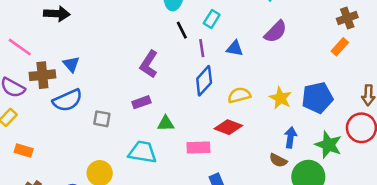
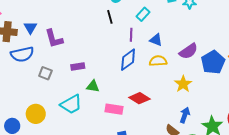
black line: (182, 30) -> (110, 17), moved
purple semicircle: (276, 32) -> (188, 51), moved
purple L-shape: (149, 64) -> (54, 39), moved, turned -60
yellow semicircle: (239, 95) -> (158, 61), moved
blue pentagon: (317, 98) -> (213, 62), moved, turned -30
cyan trapezoid: (143, 152) -> (71, 104), turned 130

